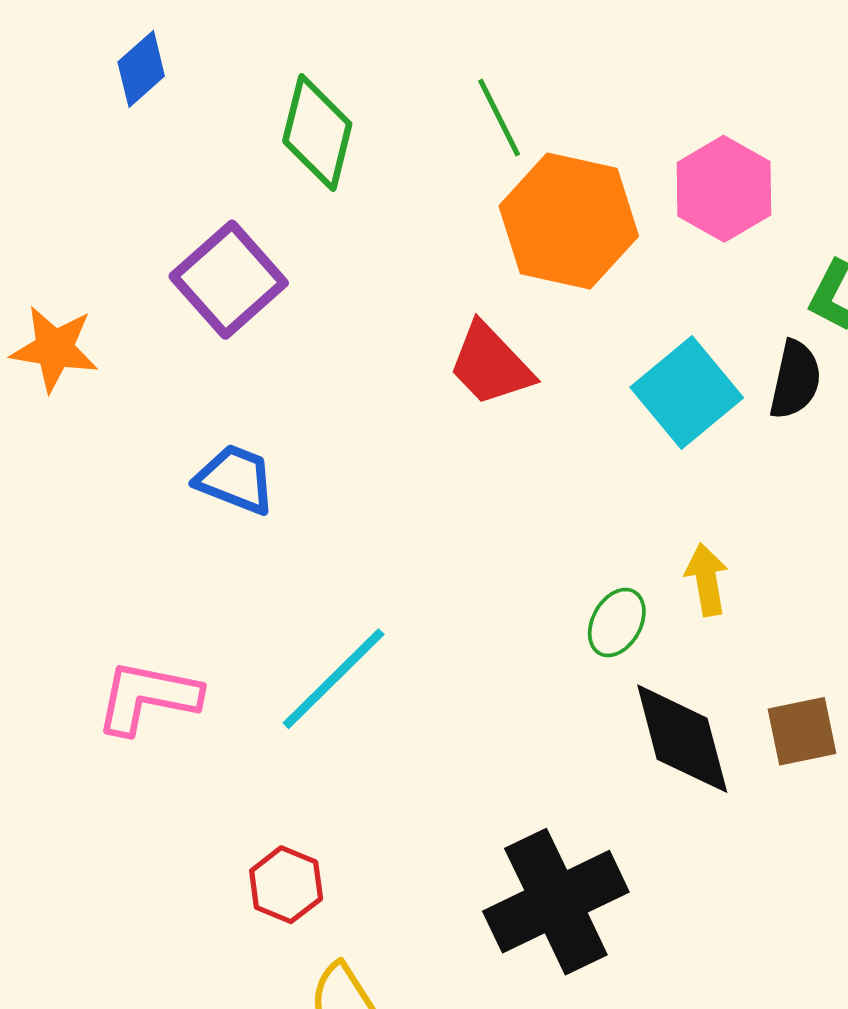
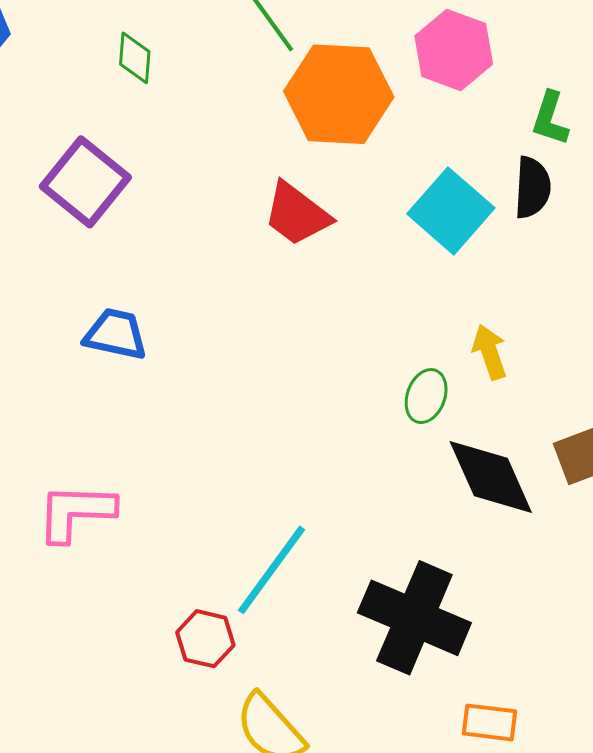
green diamond: (317, 132) -> (135, 58), size x0.6
cyan line: (334, 679) -> (272, 570), moved
black cross: (556, 902) -> (414, 618), turned -32

